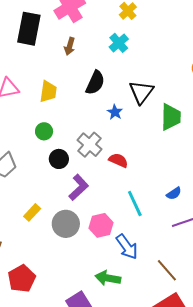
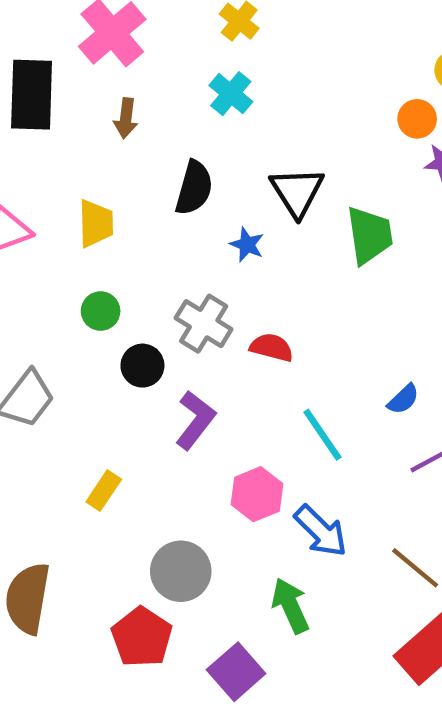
gray circle: (66, 224) -> (181, 571), moved
green arrow: (108, 278) -> (290, 606), turned 65
red pentagon: (22, 279) -> (142, 637), moved

